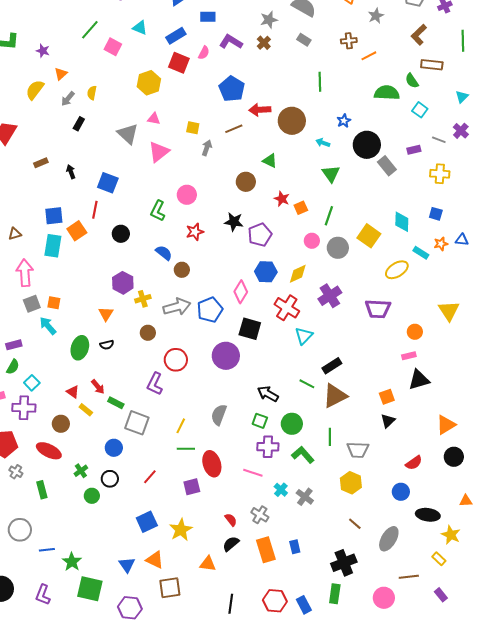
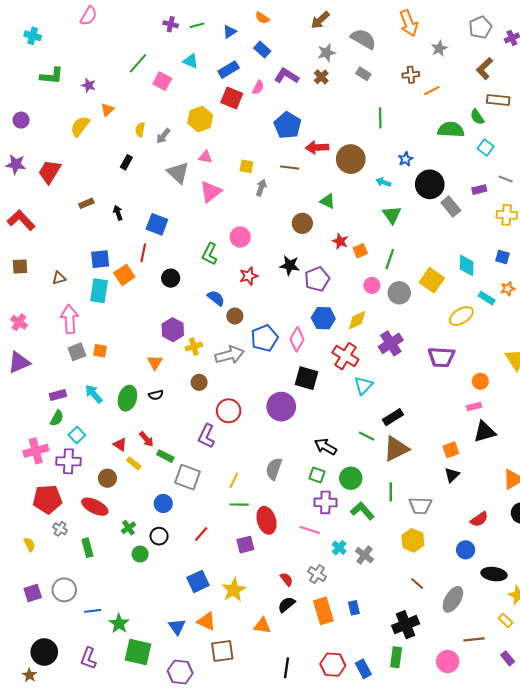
blue rectangle: (208, 17) -> (262, 50), turned 42
gray arrow: (68, 99) -> (163, 136), moved
brown line: (234, 129) -> (290, 167), turned 30
blue pentagon: (210, 310) -> (264, 338), moved
cyan arrow: (48, 326) -> (94, 394), moved

